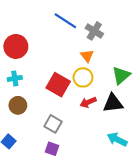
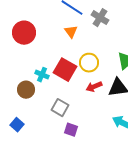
orange triangle: (87, 56) -> (71, 32), moved
cyan cross: (15, 78) -> (42, 75), moved, turned 32
purple square: (52, 149) -> (71, 130), moved

